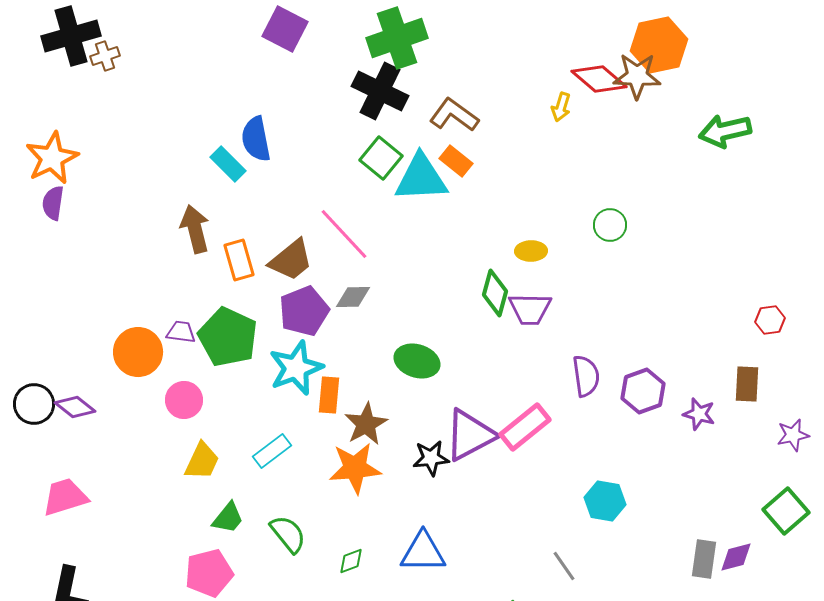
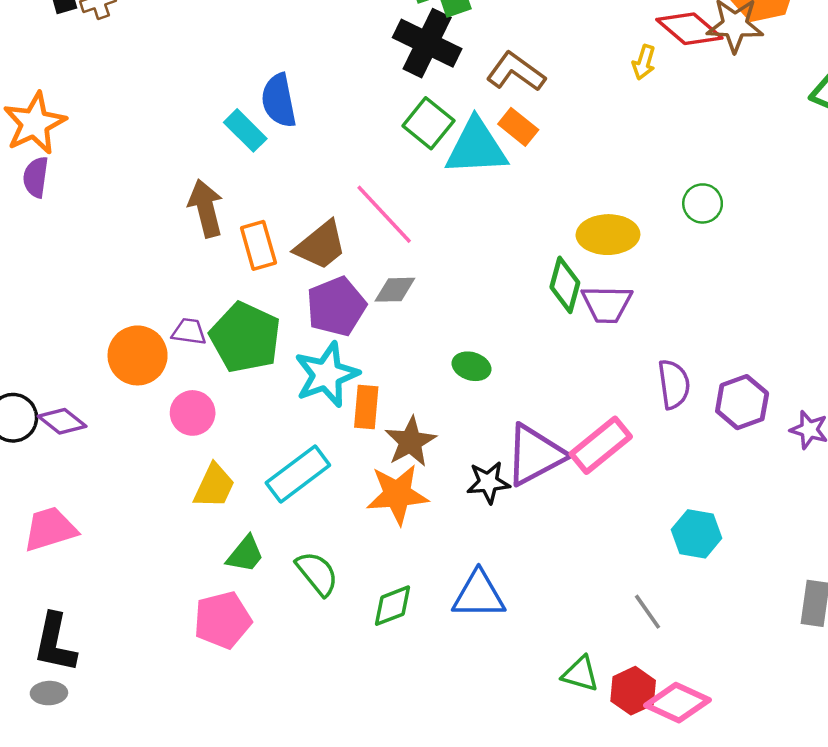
yellow ellipse: (531, 251) -> (608, 235), size x1.6
green ellipse: (417, 361) -> (472, 366), size x0.7
cyan rectangle: (272, 451) -> (298, 474), size x1.4
green diamond: (351, 561) -> (393, 606), size x1.4

